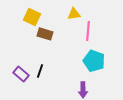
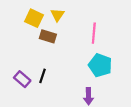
yellow triangle: (74, 14) -> (57, 15), moved, turned -48

